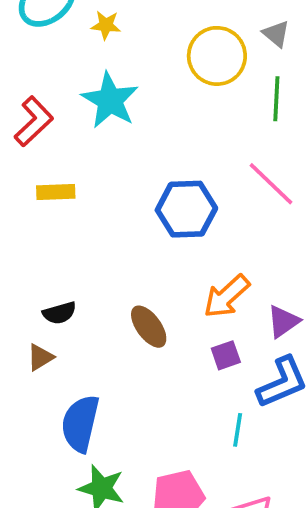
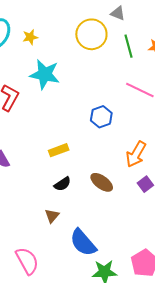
yellow rectangle: (56, 192) -> (59, 150), moved
blue hexagon: (186, 209) -> (101, 117), size x0.7
black semicircle: (59, 313) -> (63, 184), moved
blue semicircle: (80, 423) -> (83, 243), turned -36

